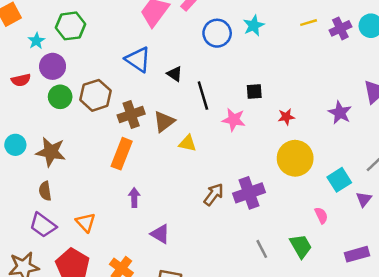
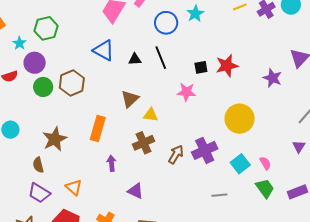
black triangle: (175, 74) -> (135, 59), turned -32
black line: (203, 96) -> (161, 58), moved
brown cross: (131, 115) -> (144, 143), moved
red star: (286, 117) -> (227, 66), moved, size x1.6
brown star: (51, 152) -> (55, 139), moved, turned -30
cyan square: (339, 180) -> (240, 164), moved
green trapezoid: (301, 246) -> (265, 188), moved
gray line: (262, 249) -> (219, 195), turned -63

